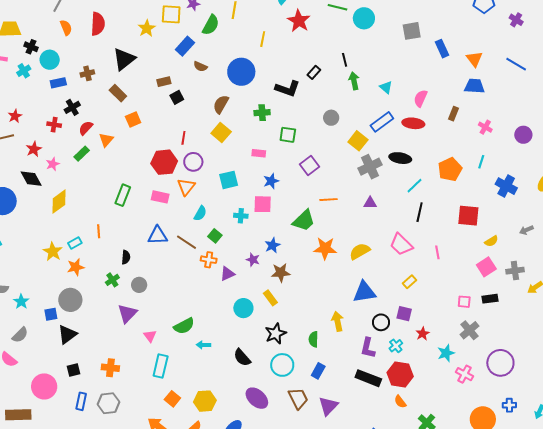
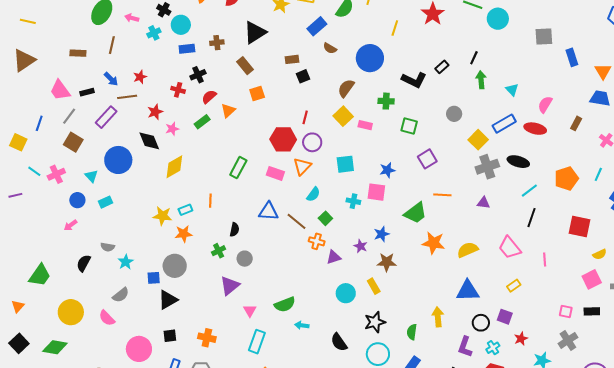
black line: (345, 60) -> (474, 58), turned 32
pink rectangle: (259, 153) -> (365, 125), moved
yellow star: (53, 252) -> (162, 216), turned -30

